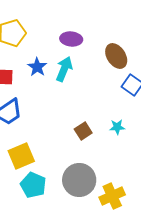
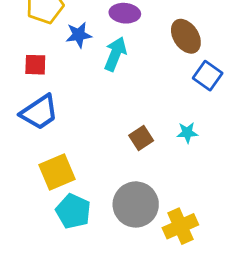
blue star: (37, 67) -> (79, 35), moved, turned 30

